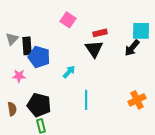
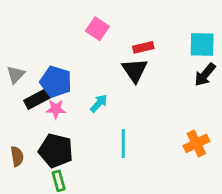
gray triangle: (12, 39) -> (16, 75), moved
black rectangle: (27, 46) -> (37, 99), moved, turned 66
black arrow: (132, 48) -> (205, 75), moved
pink star: (19, 76) -> (56, 109), moved

